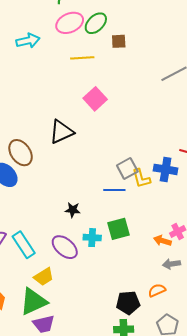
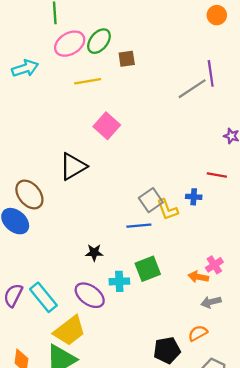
blue cross: (166, 169) -> (194, 197), size x0.6
yellow trapezoid: (44, 277) -> (70, 331), size x1.4

